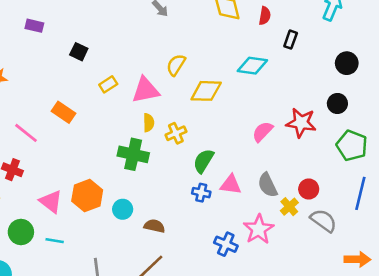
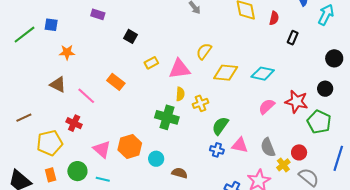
cyan diamond: (252, 66) -> (263, 74), moved
green pentagon: (352, 146) -> (319, 122), moved

